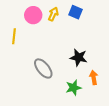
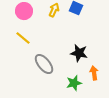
pink circle: (33, 15) -> (24, 11), moved
yellow line: (14, 36) -> (23, 38), moved, turned -56

